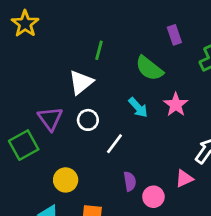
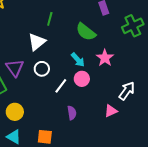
yellow circle: (66, 180) -> (15, 112), moved
pink circle: (153, 197) -> (82, 79), moved

